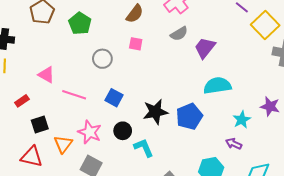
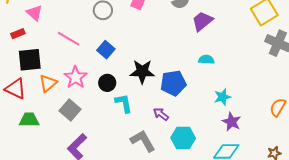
pink triangle: (46, 75) -> (34, 13), moved
cyan semicircle: (217, 86) -> (206, 60), size x0.6
purple star: (270, 106) -> (232, 122), moved
black square: (40, 124) -> (30, 60), size x1.4
purple arrow: (234, 144) -> (161, 114), moved

